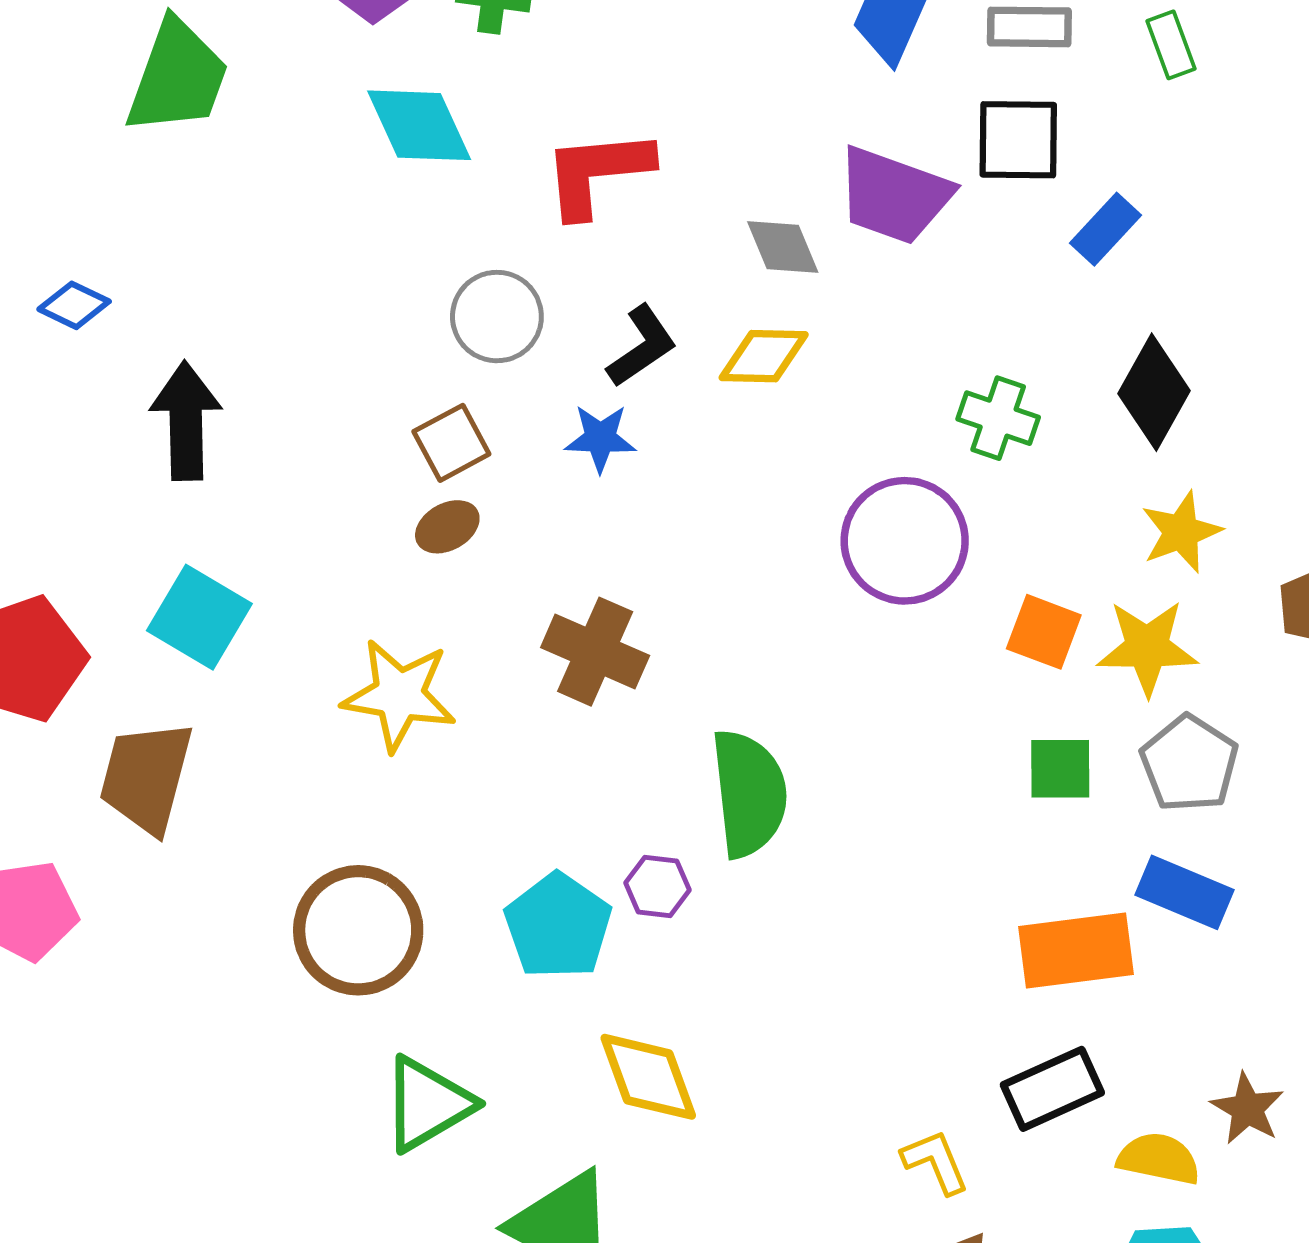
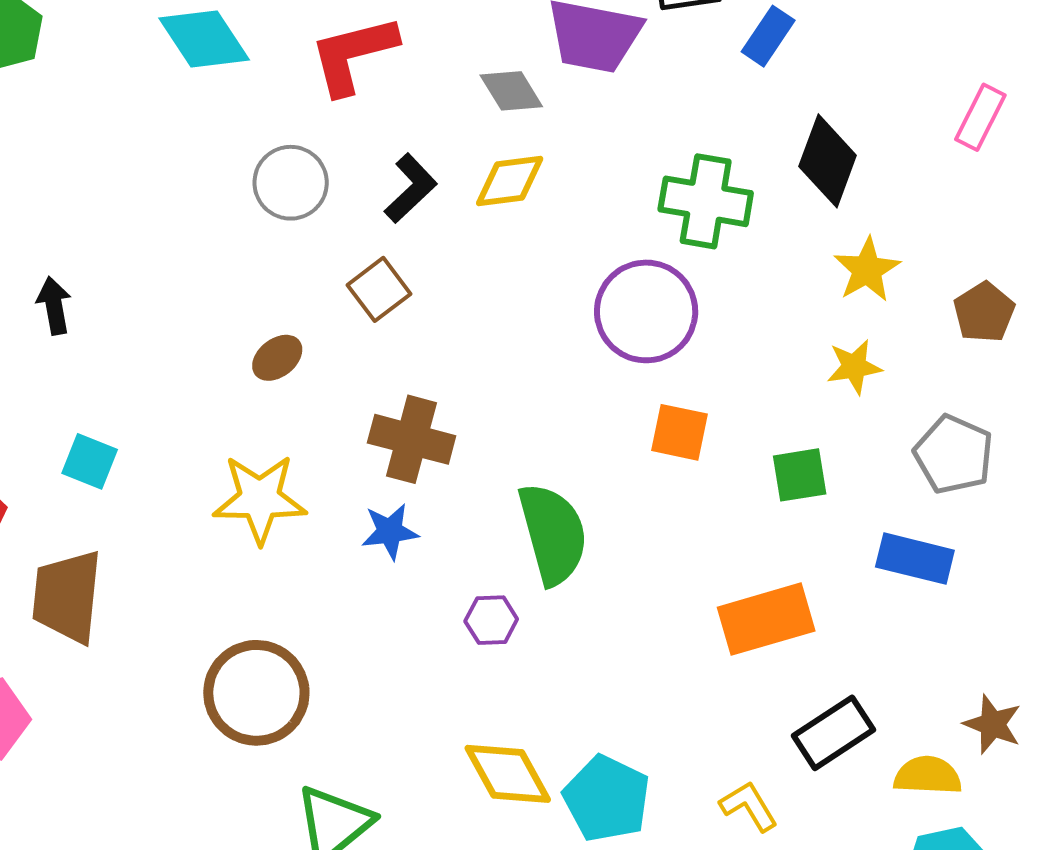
green cross: (998, 418) -> (706, 201), size x1.4
black arrow: (186, 421) -> (54, 306), size x0.6
blue star: (600, 438) -> (390, 531), moved
brown square: (451, 443) -> (379, 289), moved
cyan square: (199, 617) -> (90, 461), size x0.7
orange square: (1044, 632) -> (679, 432), moved
yellow star: (1147, 648) -> (854, 367), size x0.7
gray pentagon: (1189, 764) -> (954, 454), moved
cyan pentagon: (558, 926) -> (607, 799), moved
orange rectangle: (1076, 950) -> (766, 619), moved

